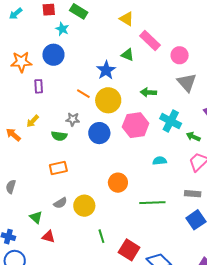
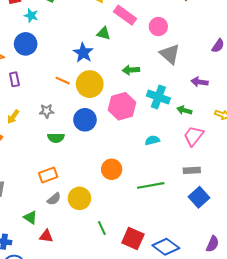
gray star: (73, 119) -> (47, 111), moved
green semicircle: (59, 136) -> (56, 138), moved
orange rectangle: (58, 168) -> (48, 175), moved

